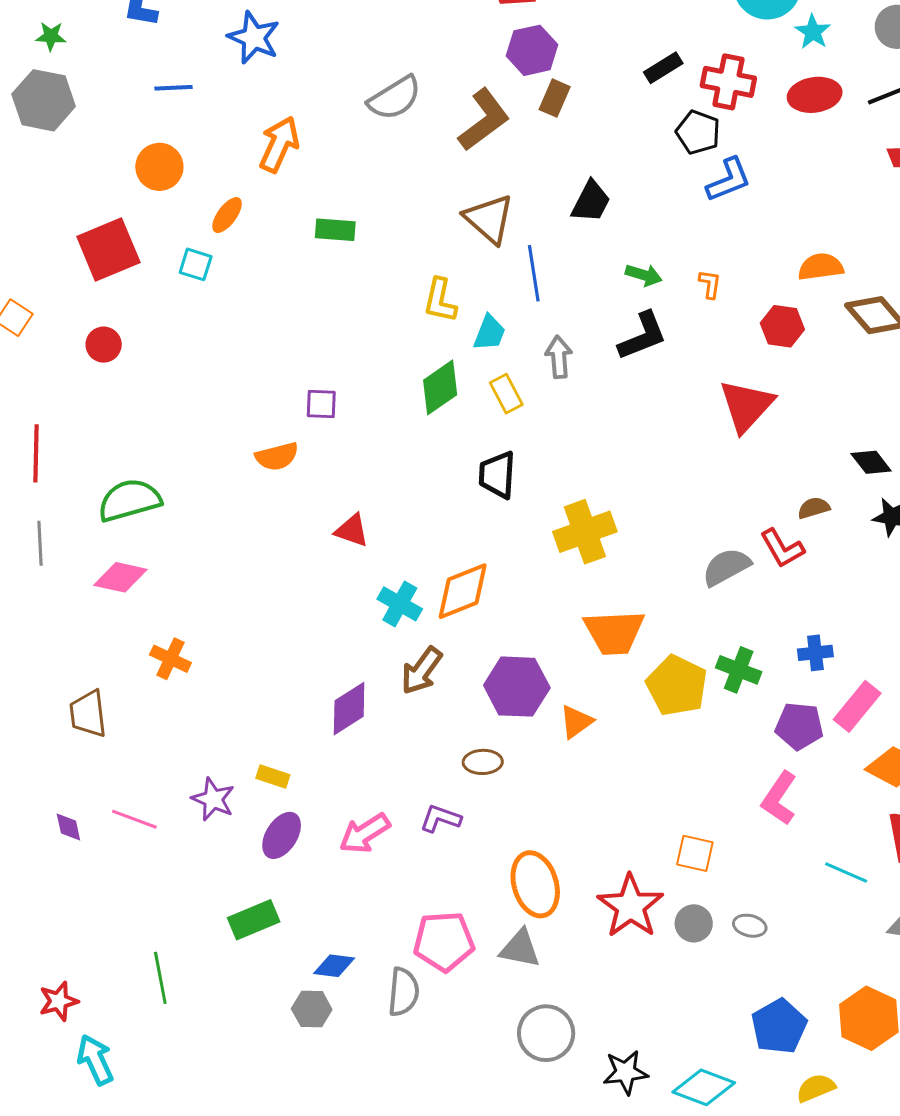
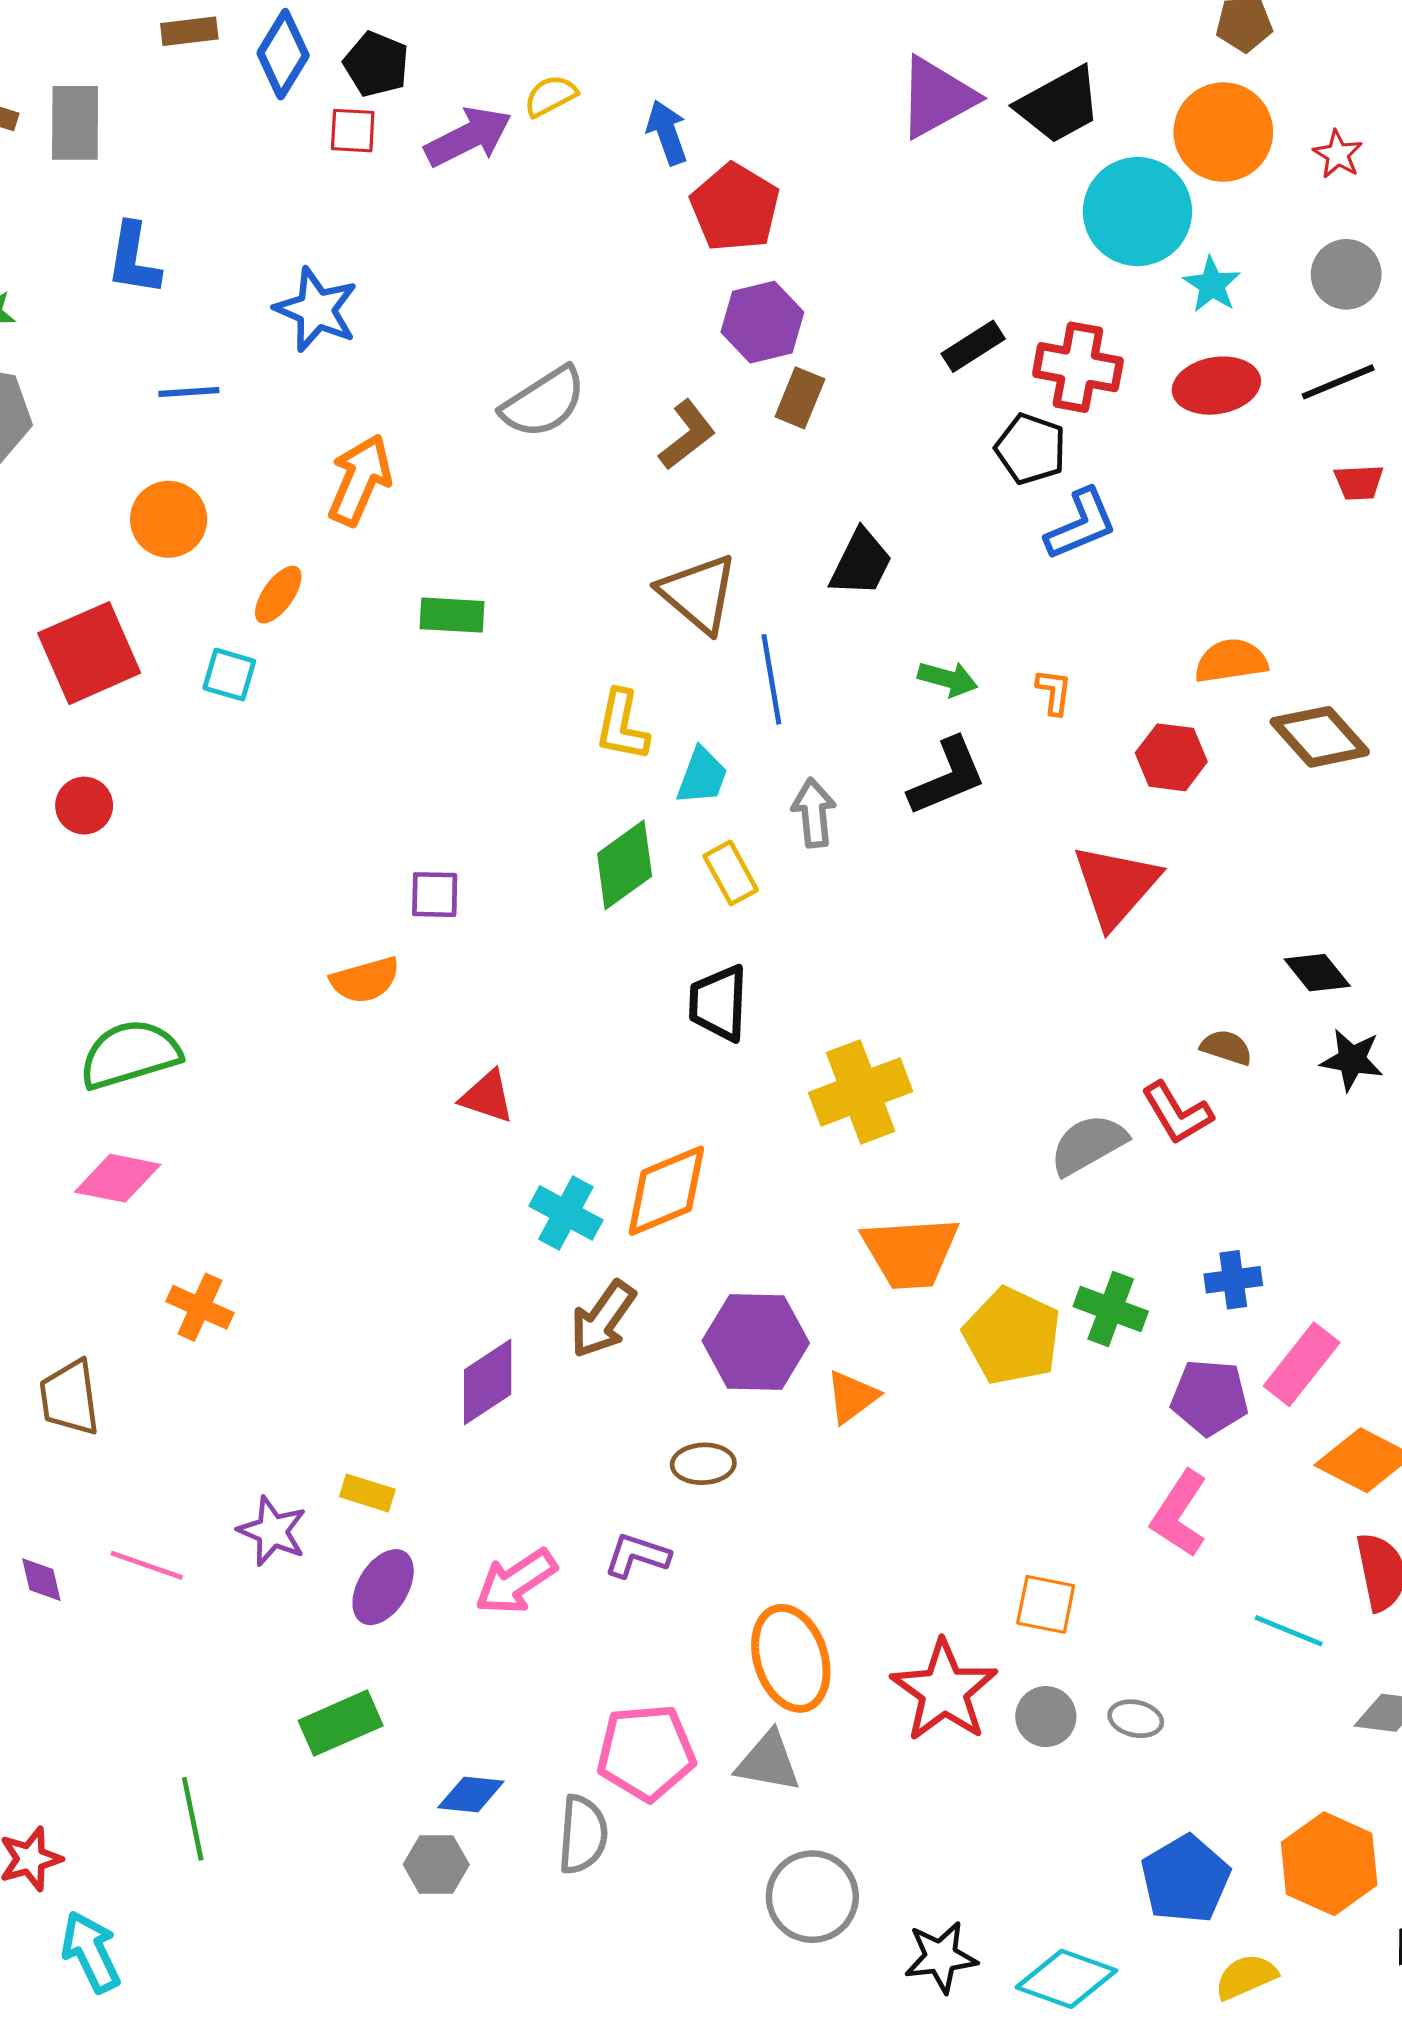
brown L-shape: (484, 120) -> (687, 435), size x0.7
brown semicircle: (814, 508) -> (1226, 1047), turned 36

